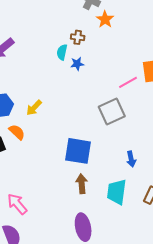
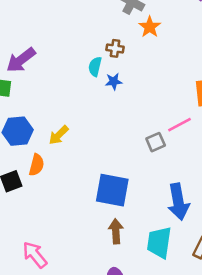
pink line: (128, 82) -> (179, 125), moved
gray square: (112, 112) -> (156, 142), size x0.6
orange semicircle: (17, 132) -> (37, 165), turned 60
blue arrow: (131, 159) -> (178, 202), size x1.8

